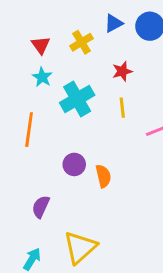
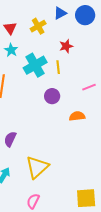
yellow line: (122, 108) -> (58, 67), moved
purple circle: (74, 164) -> (52, 96), moved
orange semicircle: (103, 176) -> (77, 116), moved, turned -84

